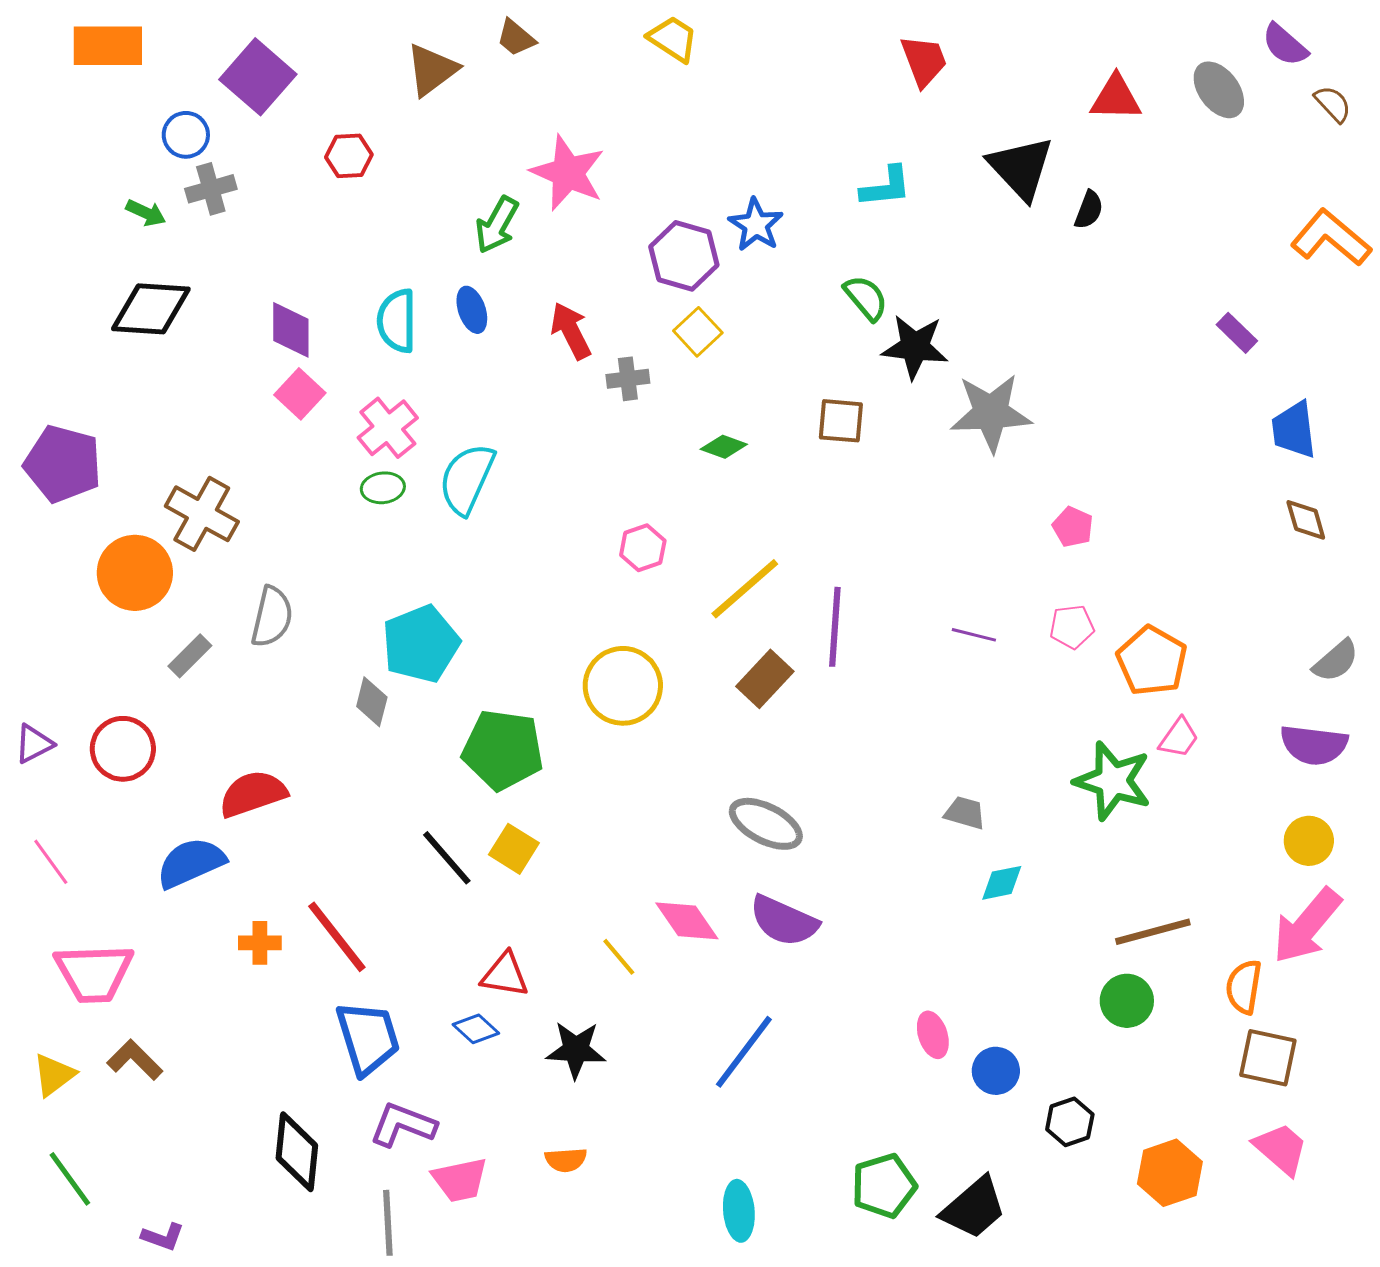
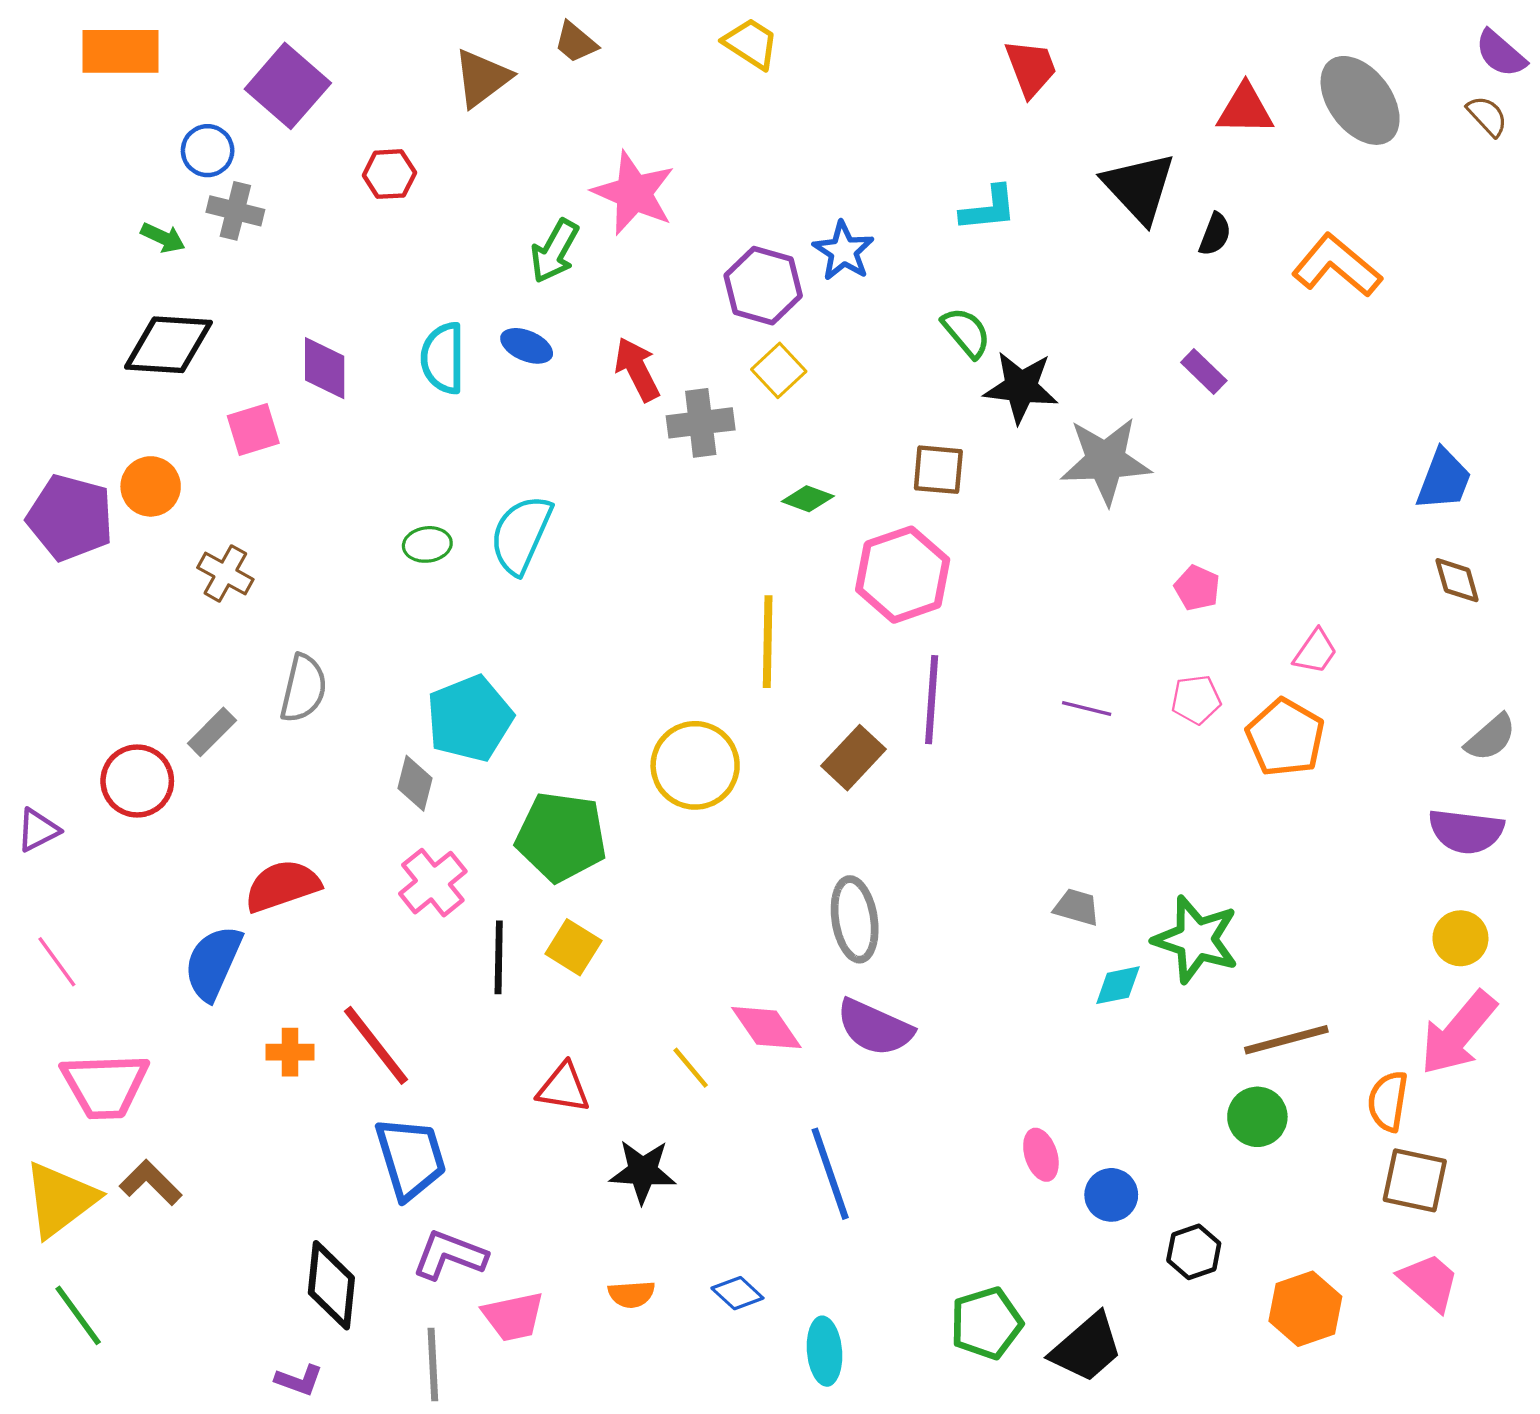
purple semicircle: (1285, 45) -> (1501, 54), moved
gray ellipse: (1219, 90) -> (1360, 100), size x1.4
gray cross: (211, 189) -> (235, 211), turned 30
orange L-shape: (1331, 238) -> (1337, 266), moved
blue ellipse: (472, 310) -> (527, 346), turned -48
purple rectangle: (1237, 333) -> (1204, 372), moved
gray cross: (628, 379) -> (701, 423), size x1.4
pink square: (300, 394) -> (253, 430), moved, turned 30
pink cross: (388, 428) -> (433, 883), moved
blue trapezoid: (1294, 430) -> (1444, 480), turned -152
brown cross: (202, 514) -> (225, 573), size x0.7
pink hexagon: (643, 548) -> (903, 575), moved, size x1.8
orange circle: (135, 573) -> (151, 486), moved, size x0.7
yellow line: (745, 589) -> (768, 642), moved, turned -48
pink trapezoid: (1179, 738) -> (1315, 652), moved
red circle: (123, 749) -> (137, 781), moved
green star: (1113, 781) -> (1196, 939), moved
gray ellipse: (766, 824) -> (855, 919), turned 54
black line: (447, 858) -> (499, 957), turned 42
blue semicircle: (191, 863) -> (213, 963), turned -42
blue diamond: (476, 1029) -> (737, 1293), moved
blue line: (744, 1052) -> (830, 1174), turned -56
yellow triangle: (54, 1075) -> (60, 1199), size x1.6
purple L-shape: (163, 1237) -> (299, 1380), moved

